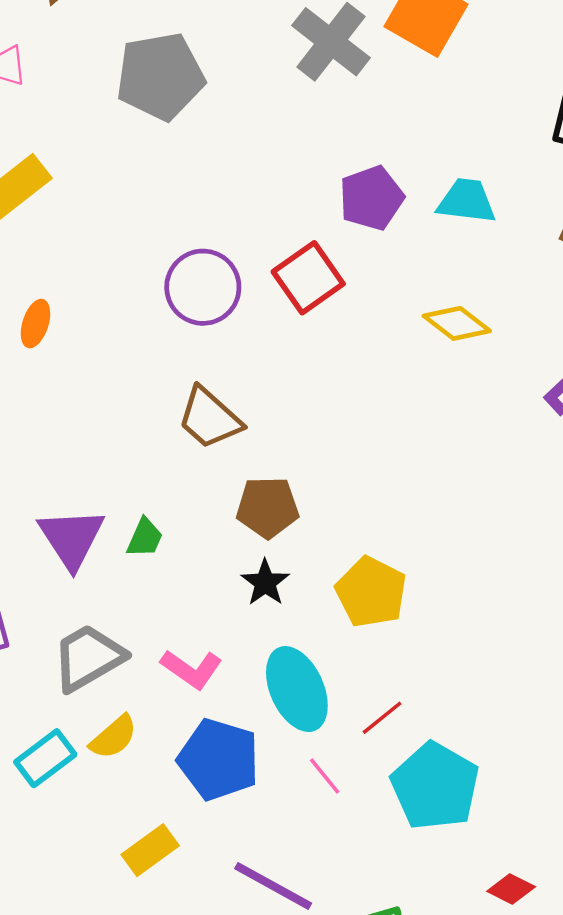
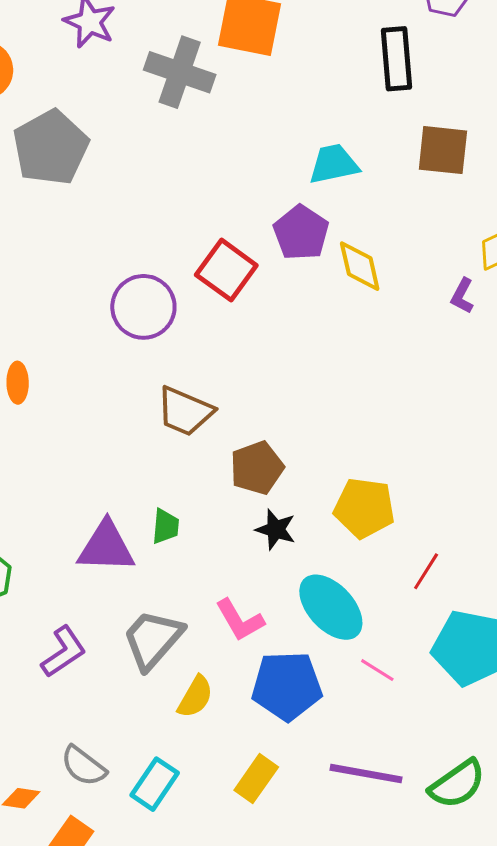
purple pentagon: (371, 198) -> (301, 233), moved
yellow diamond: (457, 323) -> (360, 266), turned 58
purple triangle: (72, 538) -> (106, 547), turned -36
pink L-shape: (191, 669) -> (240, 620), turned 44
red line: (382, 718) -> (426, 571), moved
cyan rectangle: (45, 758) -> (155, 784), moved

